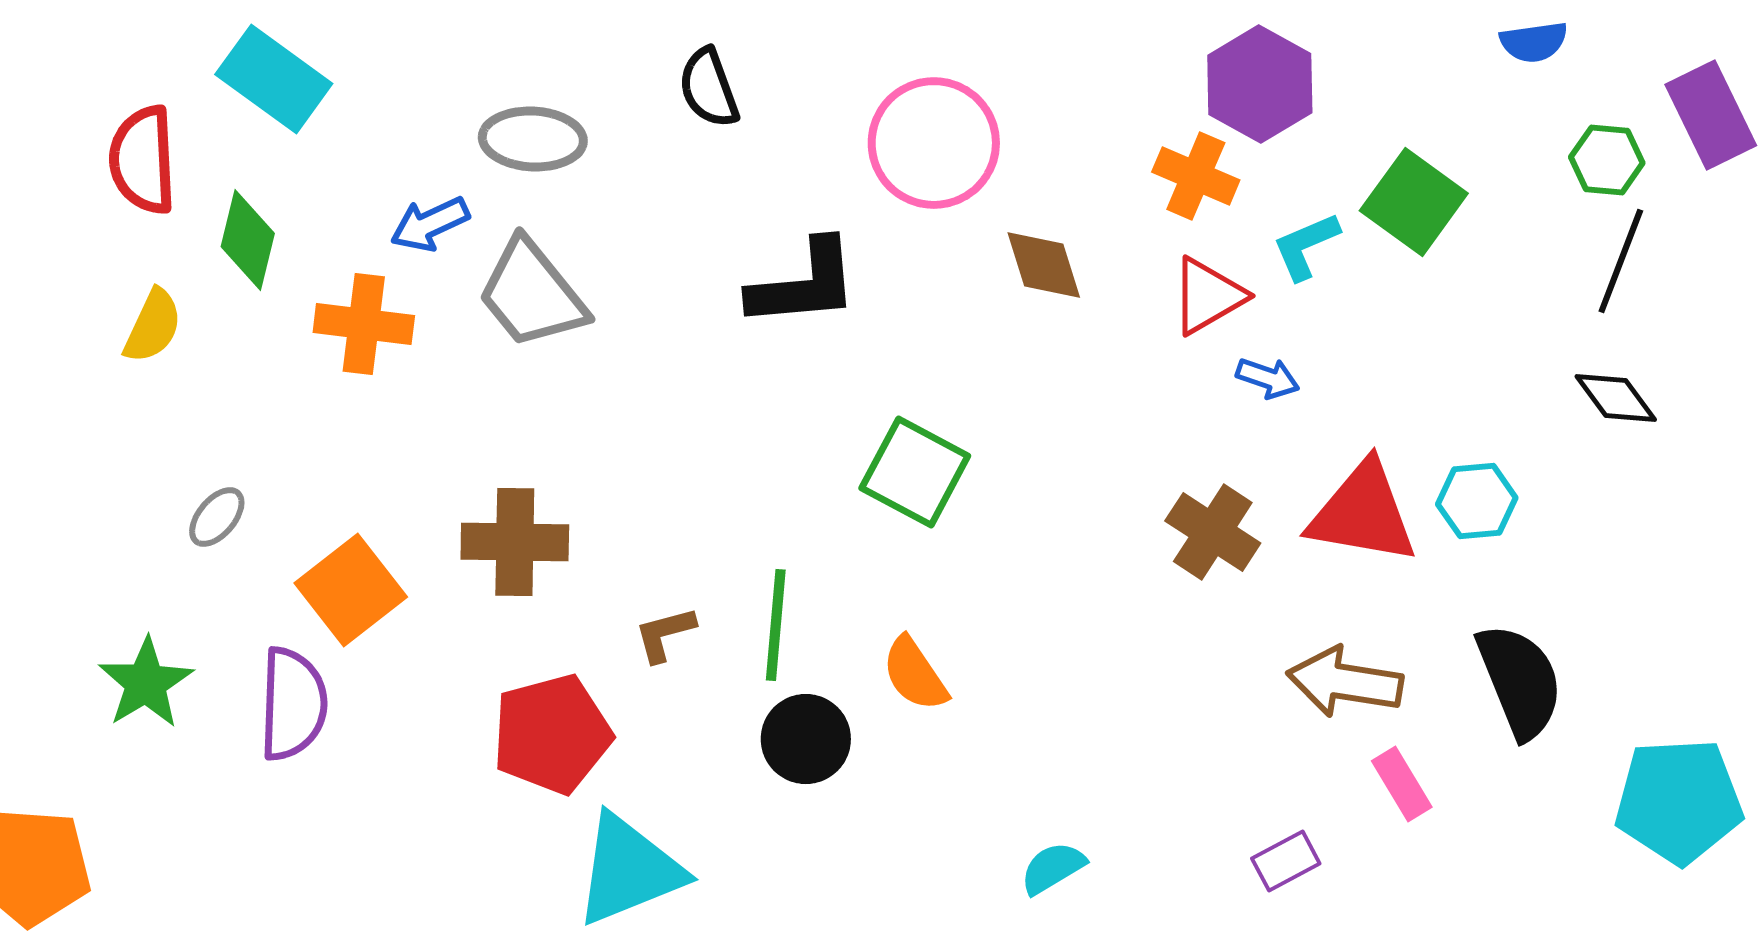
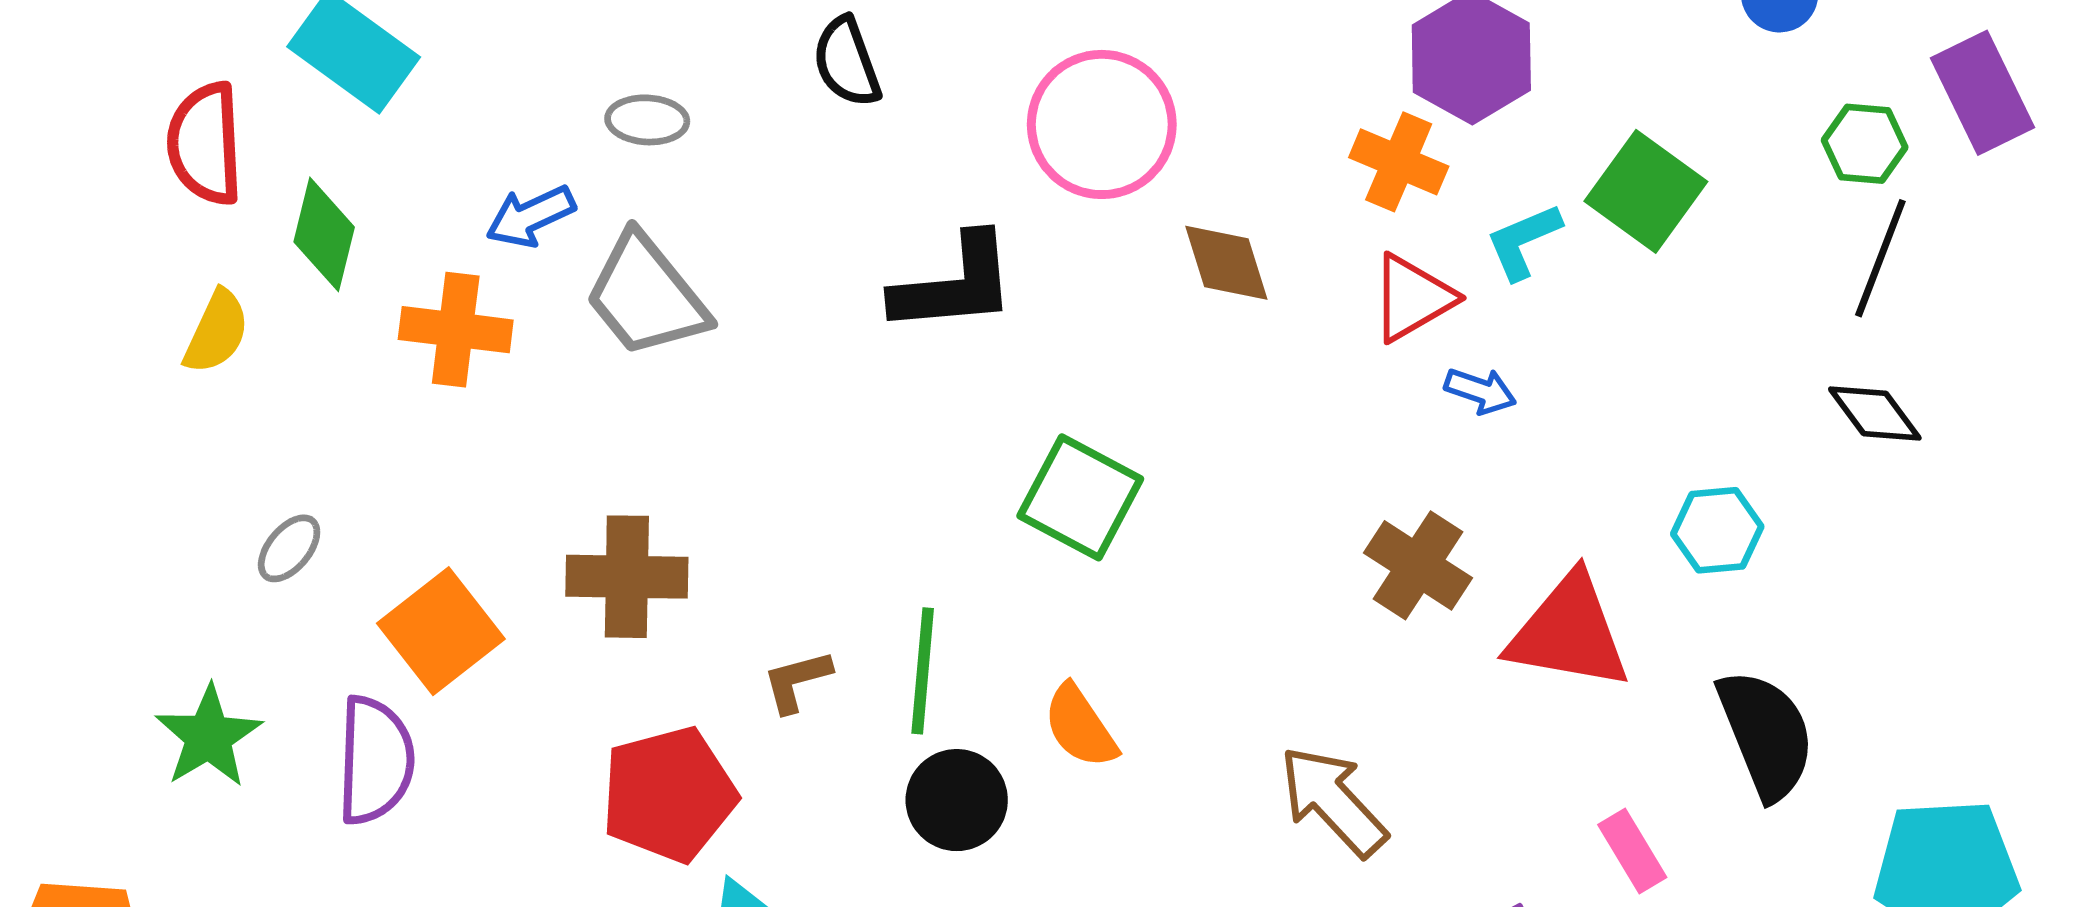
gray ellipse: (533, 139) -> (647, 120), size x0.7
red triangle: (1363, 513) -> (1569, 632), moved
brown arrow: (1345, 682) -> (1333, 801), moved, turned 38

